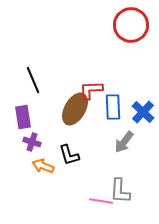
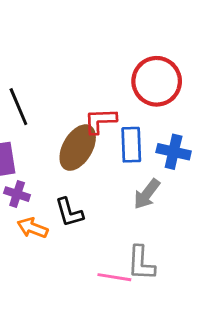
red circle: (131, 25) -> (157, 81), moved
blue cross: (143, 112) -> (174, 152), turned -30

